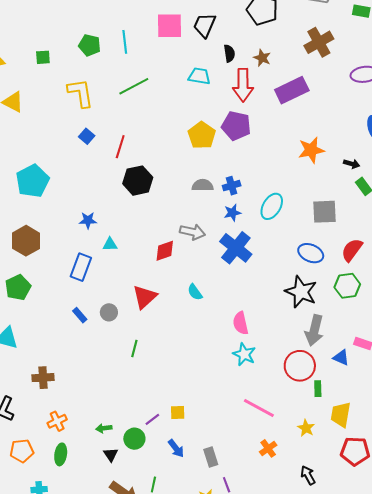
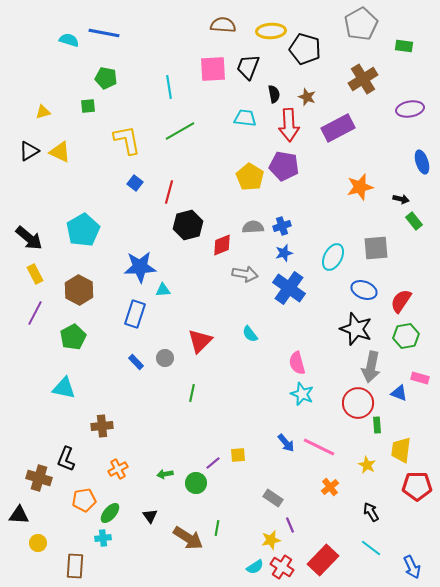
green pentagon: (90, 45) -> (106, 78), moved
cyan ellipse: (272, 206) -> (333, 257), moved
blue star: (88, 220) -> (140, 267), size x1.8
red semicircle: (352, 250) -> (401, 301), moved
red diamond: (165, 251) -> (222, 245), moved
green hexagon: (347, 286) -> (406, 336), moved
blue arrow: (176, 448) -> (286, 443), moved
green ellipse: (61, 454) -> (110, 513), moved, turned 35
black triangle: (111, 455) -> (150, 516), moved
gray rectangle: (211, 457) -> (273, 498), turned -36

